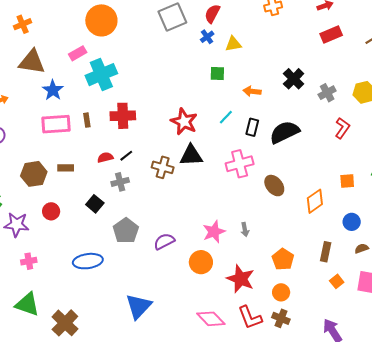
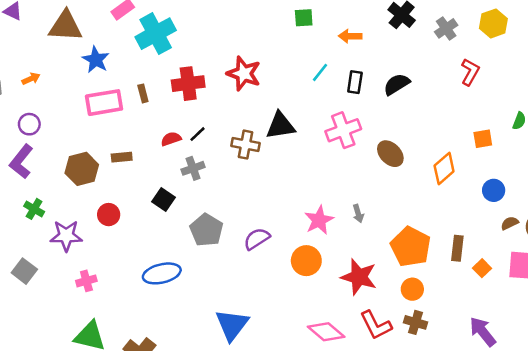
red star: (184, 122) -> (244, 74), moved
black semicircle: (284, 132) -> (397, 84), size x0.7
brown rectangle: (326, 252) -> (457, 248), moved
orange pentagon: (283, 259) -> (411, 247), size x1.4

